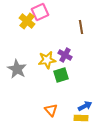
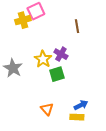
yellow cross: (27, 21) -> (23, 20), turned 35
yellow star: (47, 60) -> (43, 59), turned -30

